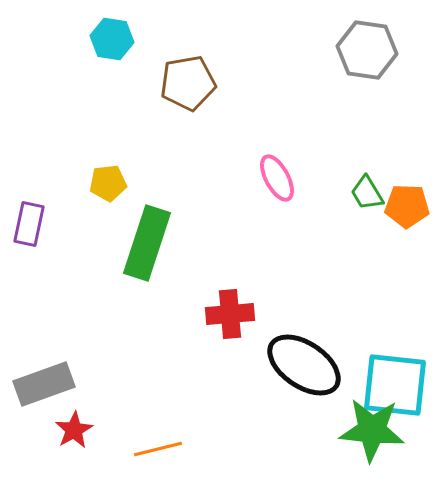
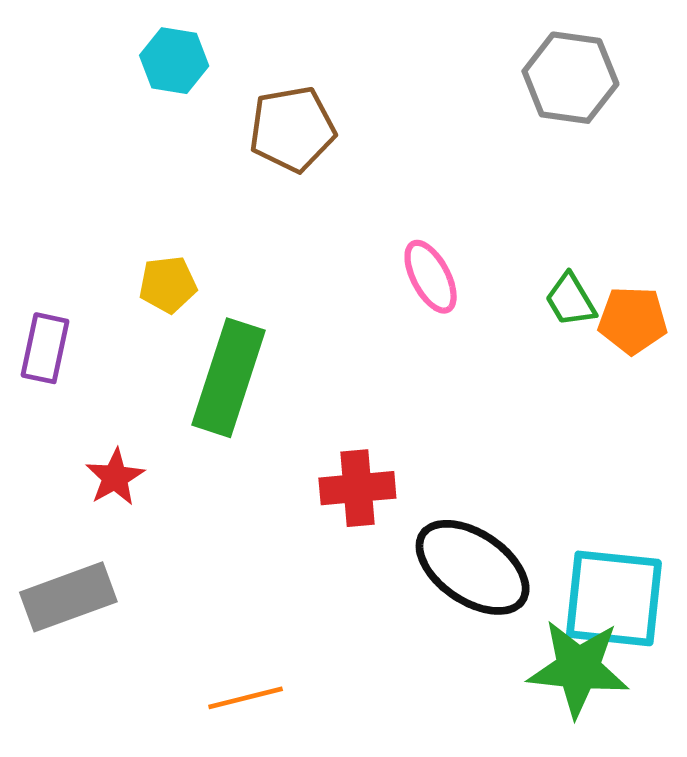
red star: (74, 430) -> (115, 477), moved

